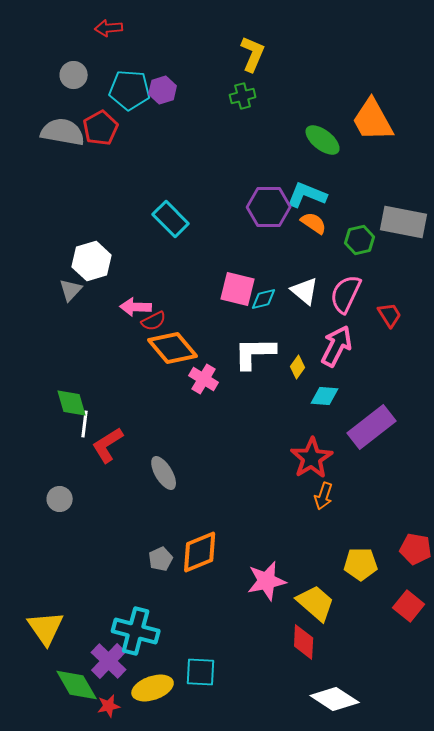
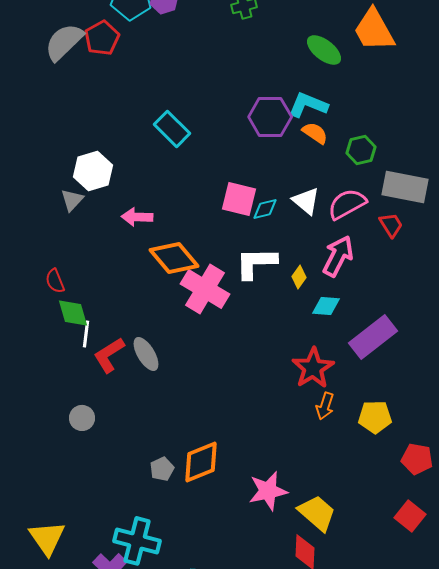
gray semicircle: (63, 132) -> (64, 42), turned -54
gray rectangle: (404, 222) -> (405, 187), moved
pink semicircle: (346, 294) -> (347, 204), turned 36
red semicircle: (154, 321) -> (55, 281), moved, turned 95
pink cross: (204, 379) -> (205, 289), size x1.6
gray ellipse: (164, 473) -> (146, 354), moved
gray circle: (60, 499) -> (82, 418), moved
yellow pentagon: (361, 564) -> (375, 417), moved

